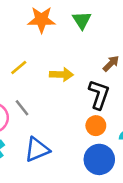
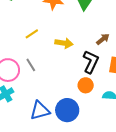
blue triangle: (37, 149) -> (40, 111), moved
blue circle: (99, 159) -> (67, 110), moved

